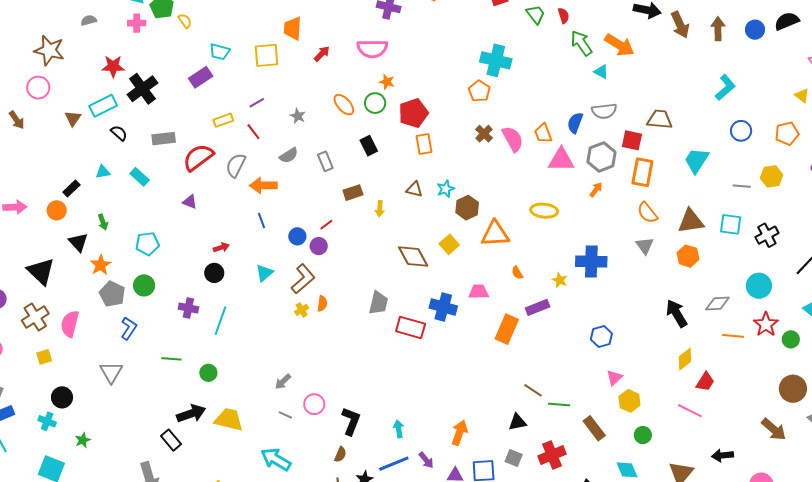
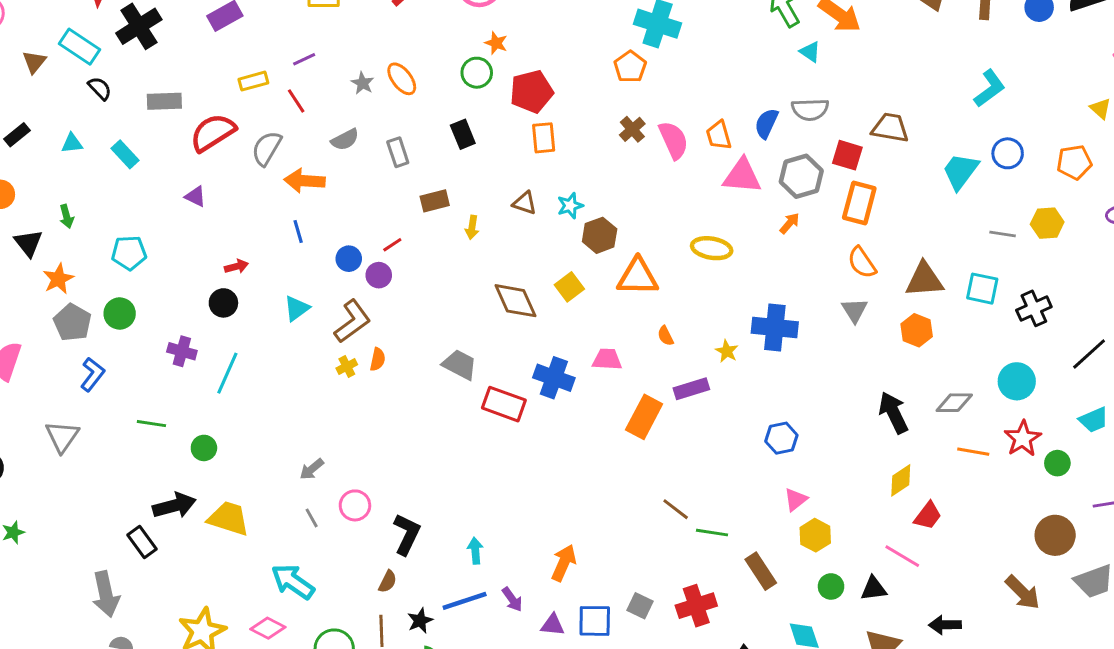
orange ellipse: (344, 105) -> (402, 79), moved
cyan rectangle: (103, 106) -> (79, 47), turned 56
cyan trapezoid: (697, 160) -> (960, 171), moved
black rectangle: (71, 188) -> (17, 135), moved
gray trapezoid: (378, 303) -> (460, 365), turned -80
gray line: (285, 415) -> (312, 518), turned 32
black triangle: (517, 422) -> (874, 589), moved

